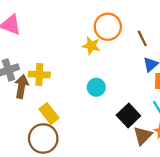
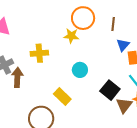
brown line: (142, 38) -> (113, 24), turned 40
yellow cross: (39, 75) -> (39, 53), moved
yellow rectangle: (49, 114) -> (62, 97), moved

